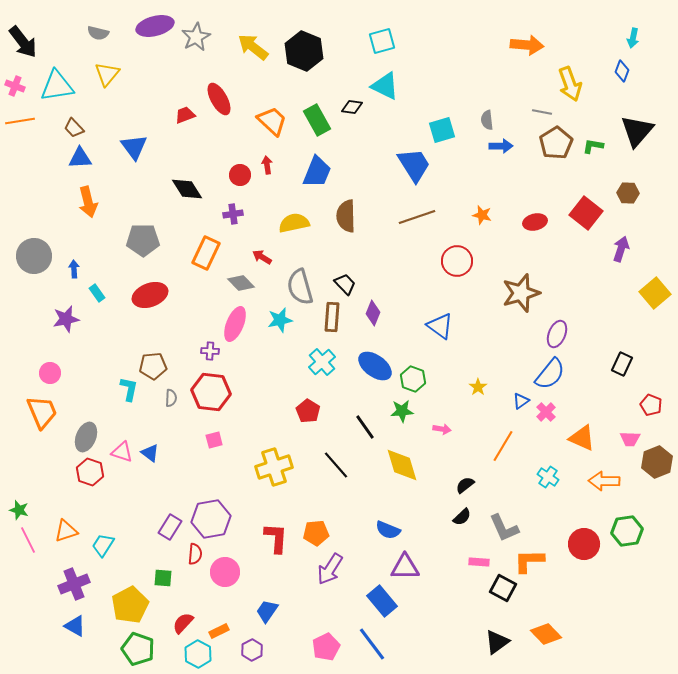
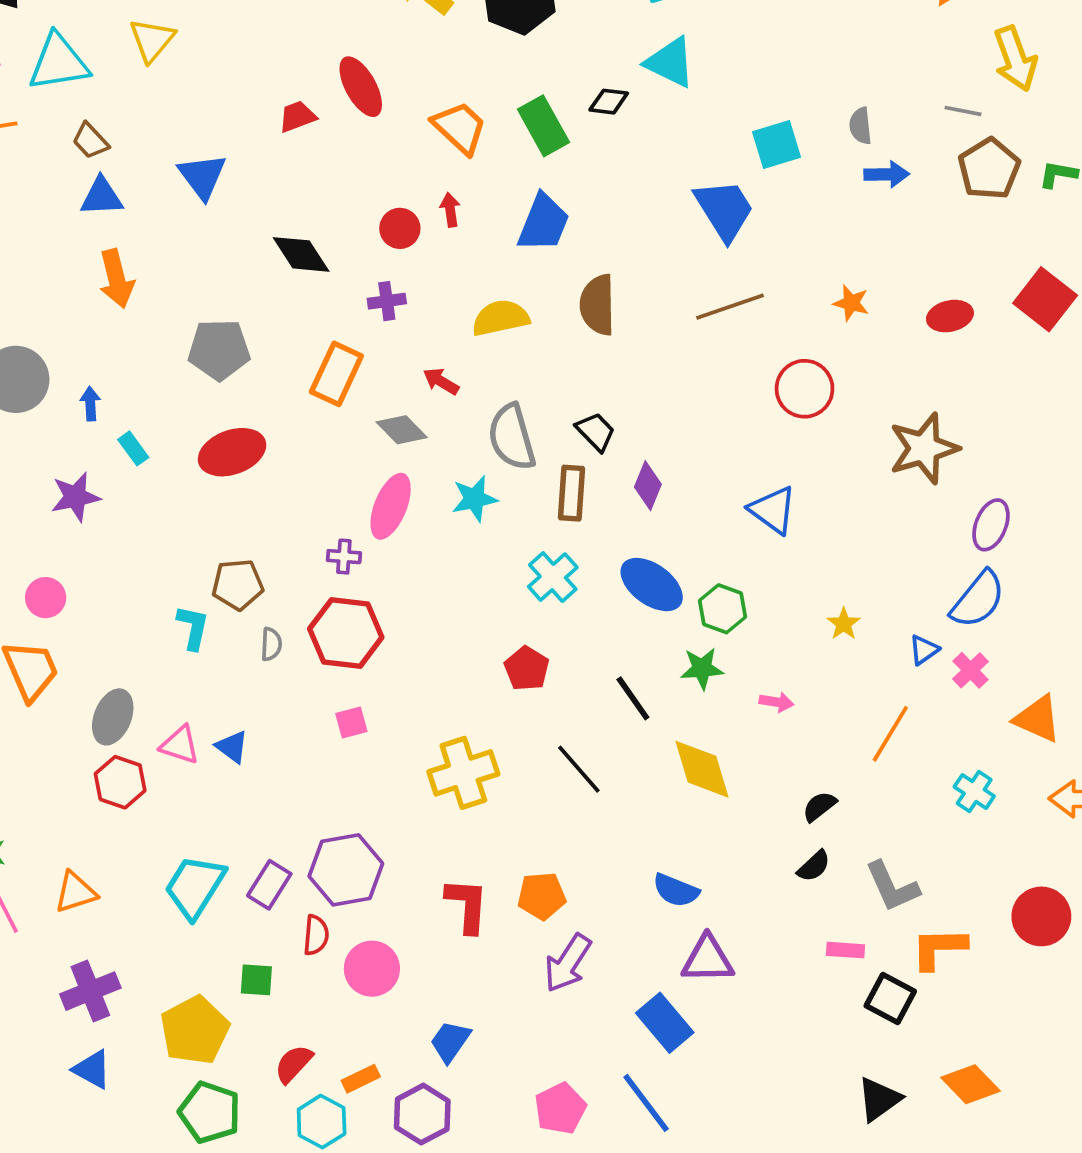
cyan trapezoid: (103, 545) -> (195, 887), moved, size x1.5
purple hexagon: (252, 650) -> (422, 1114), size x1.4

